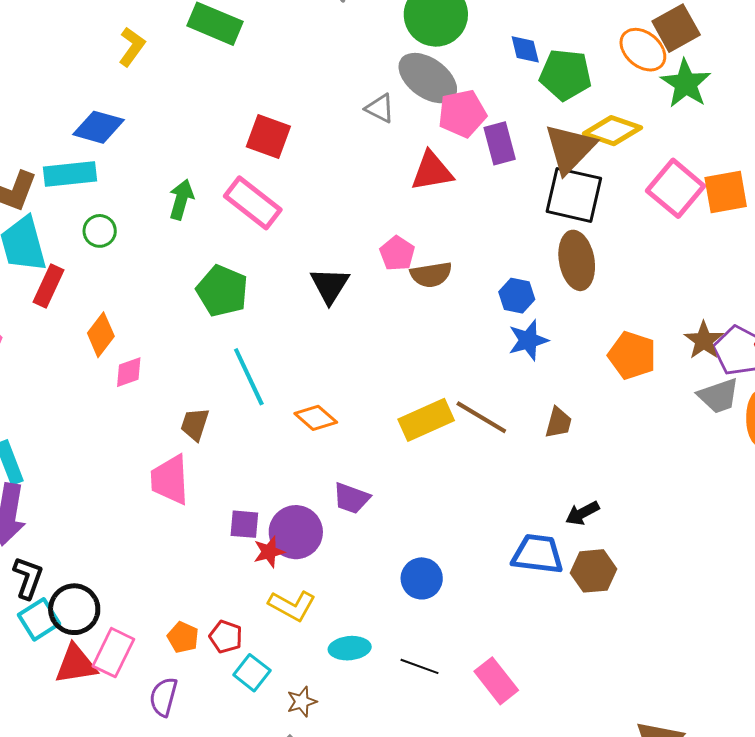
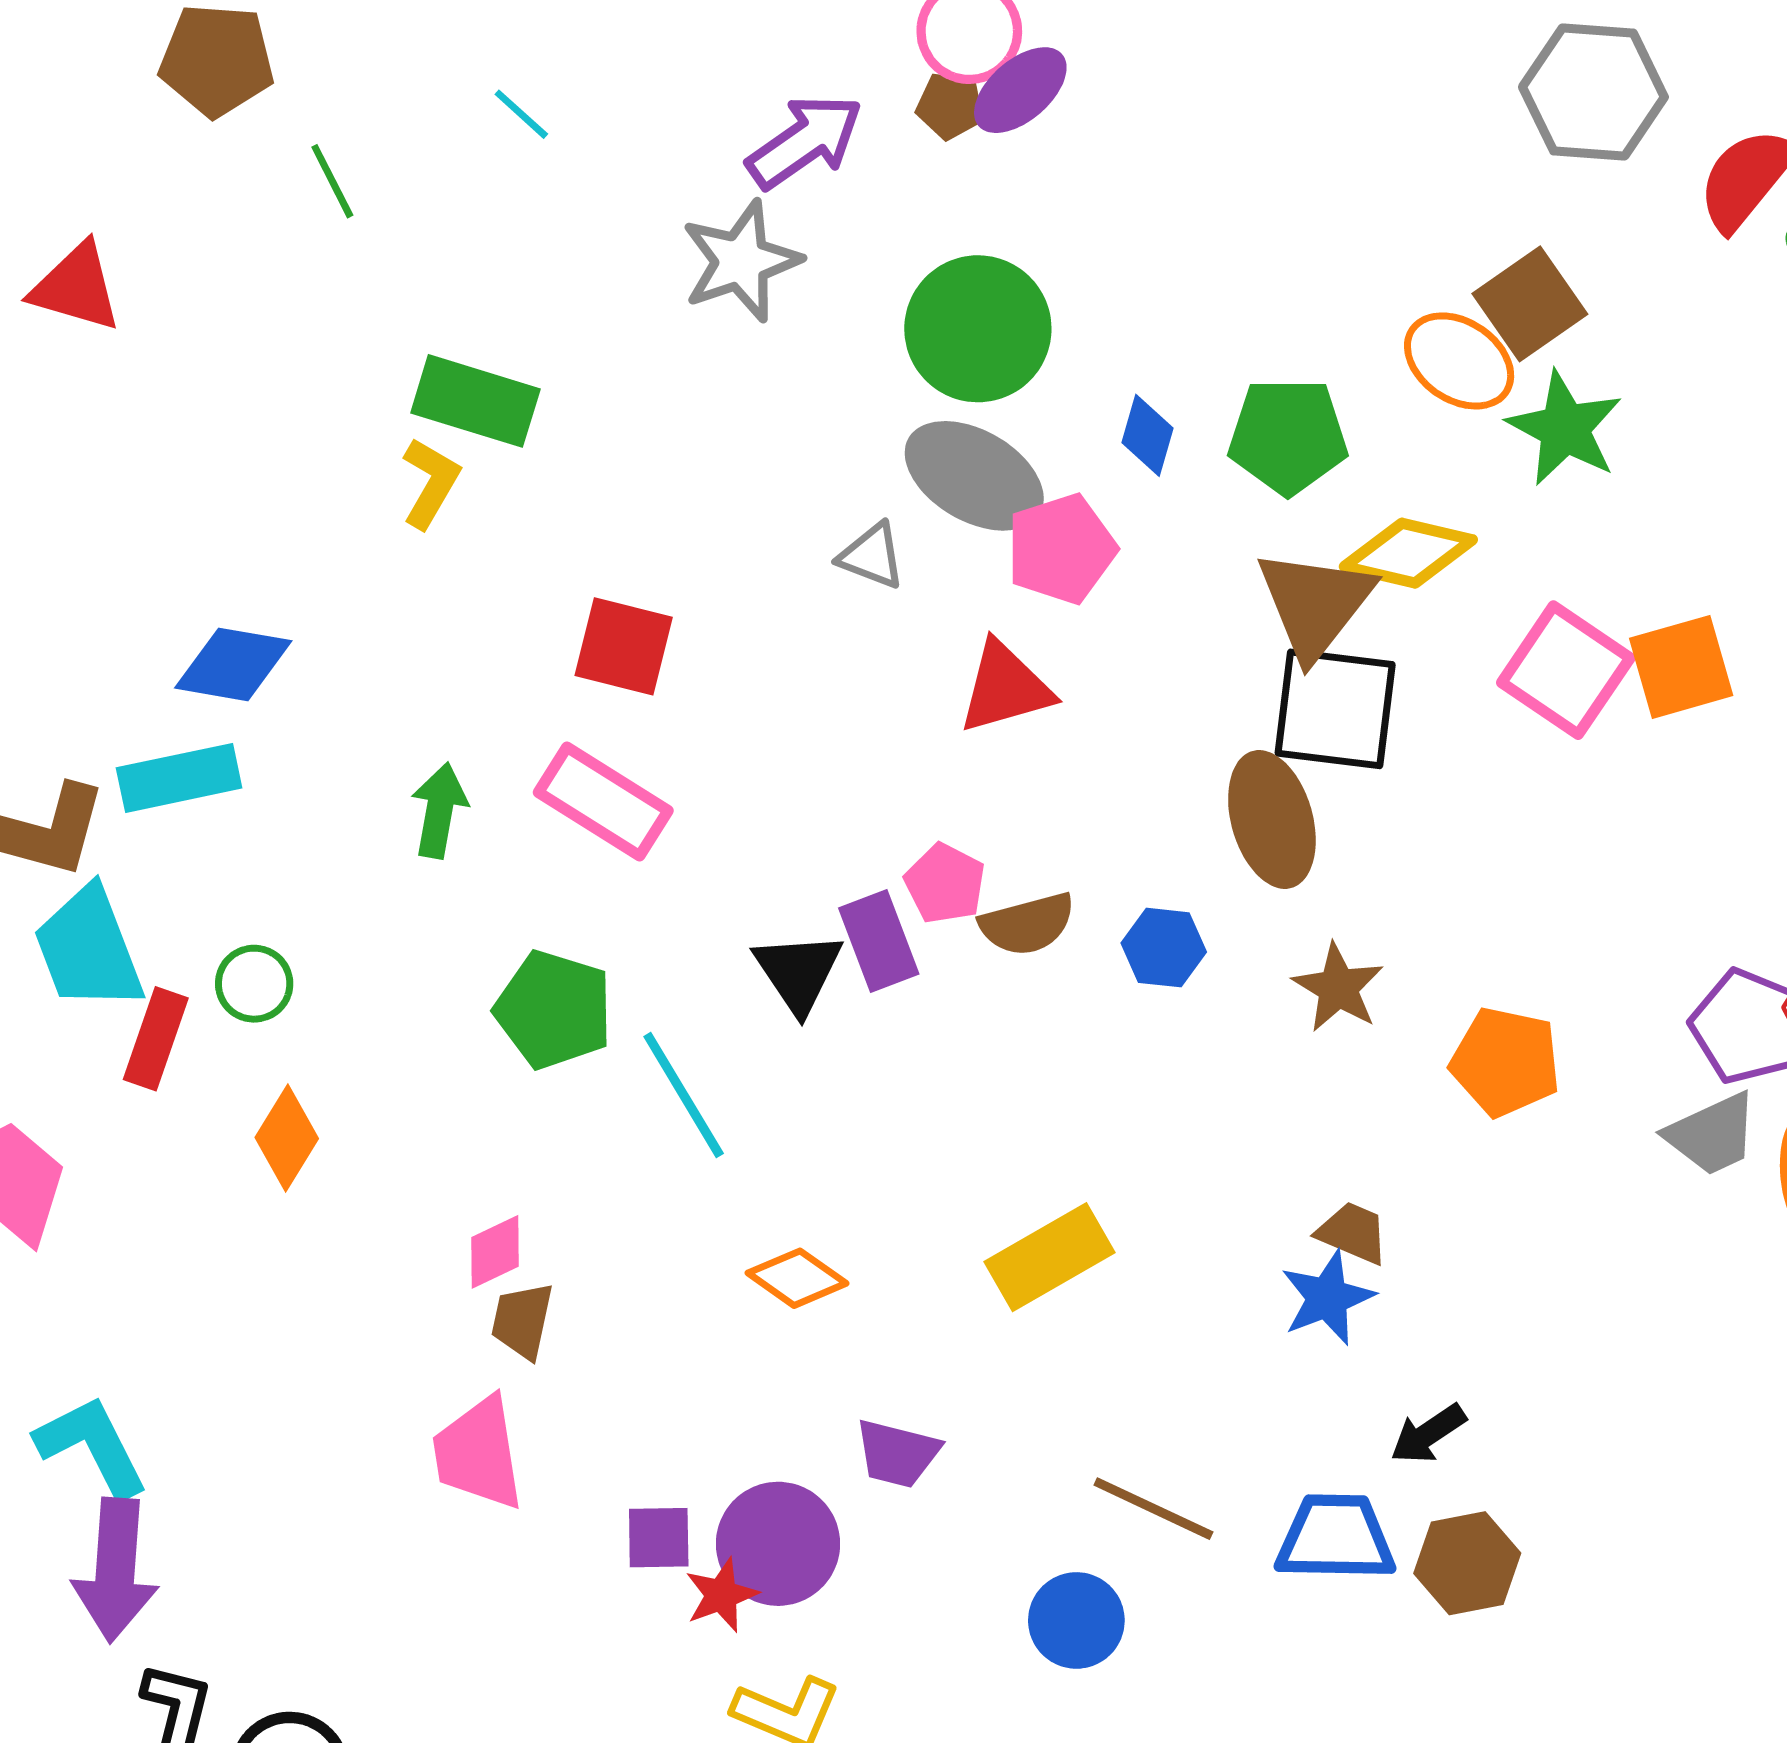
yellow L-shape: (132, 47) -> (430, 483), moved
blue diamond: (525, 49) -> (1148, 435), moved, turned 36
purple rectangle: (500, 143) -> (879, 941), moved
green circle: (100, 231) -> (254, 984), moved
brown ellipse: (577, 260) -> (1272, 820), moved
blue hexagon: (517, 296) -> (1164, 948), moved
blue star: (528, 340) -> (1327, 1298), moved
brown star: (704, 340) -> (1338, 988), moved
pink diamond: (129, 372) -> (495, 1252), moved
cyan line: (249, 377) -> (684, 1095), moved
brown line: (481, 417) -> (1153, 1509), moved
brown trapezoid: (559, 423) -> (1353, 1233), turned -76

